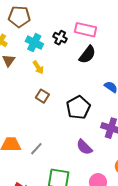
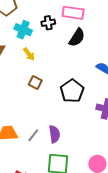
black cross: (60, 38) -> (48, 23), turned -32
purple semicircle: (84, 147) -> (54, 134), moved, turned -138

